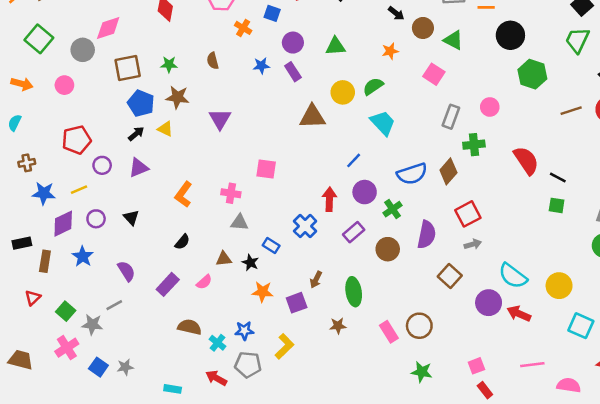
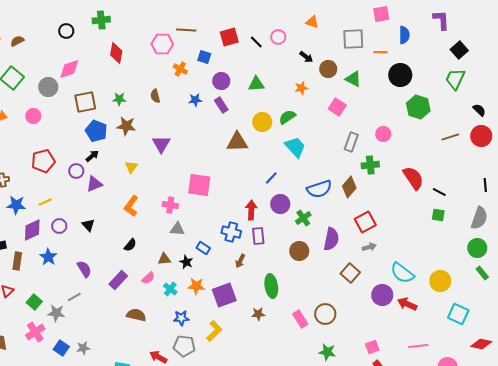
yellow triangle: (165, 129) -> (131, 167), moved, turned 40
purple circle: (102, 165) -> (76, 171), moved
pink square: (266, 169) -> (199, 185), size x1.4
blue cross: (305, 226) -> (231, 232), turned -30
purple rectangle: (354, 232) -> (258, 236), moved, turned -54
brown arrow: (316, 280) -> (240, 261), moved
purple square: (297, 303) -> (224, 295), size x1.4
cyan cross: (218, 343) -> (170, 289), moved

